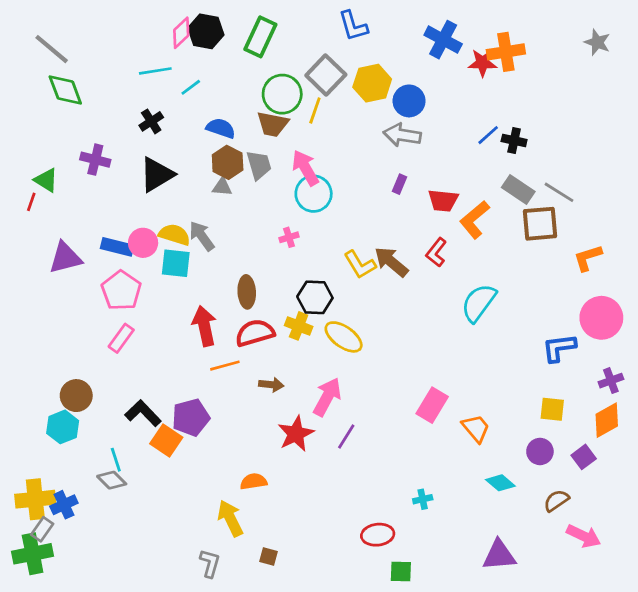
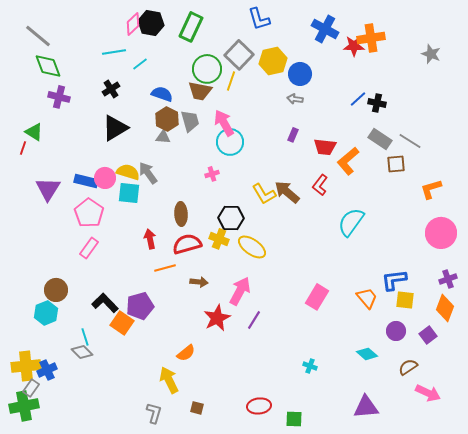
gray star: (597, 42) -> (431, 54), moved
gray arrow: (402, 135) -> (295, 99), size x0.6
purple cross: (95, 160) -> (59, 97), moved
brown square: (540, 224) -> (396, 164), size x0.7
purple triangle: (65, 258) -> (48, 189), turned -44
red arrow: (204, 326) -> (150, 239), size x0.7
blue L-shape: (559, 348) -> (394, 280), moved
orange diamond: (607, 420) -> (445, 308), turned -40
orange trapezoid: (476, 428) -> (367, 298), moved
orange semicircle: (254, 481) -> (186, 353), turned 150
cyan cross: (423, 499) -> (310, 366), turned 32
red ellipse: (378, 535) -> (259, 406), moved

